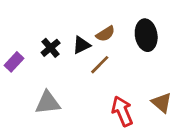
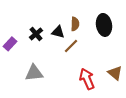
brown semicircle: (105, 34) -> (75, 24), turned -56
black triangle: (81, 45) -> (58, 32), turned 40

